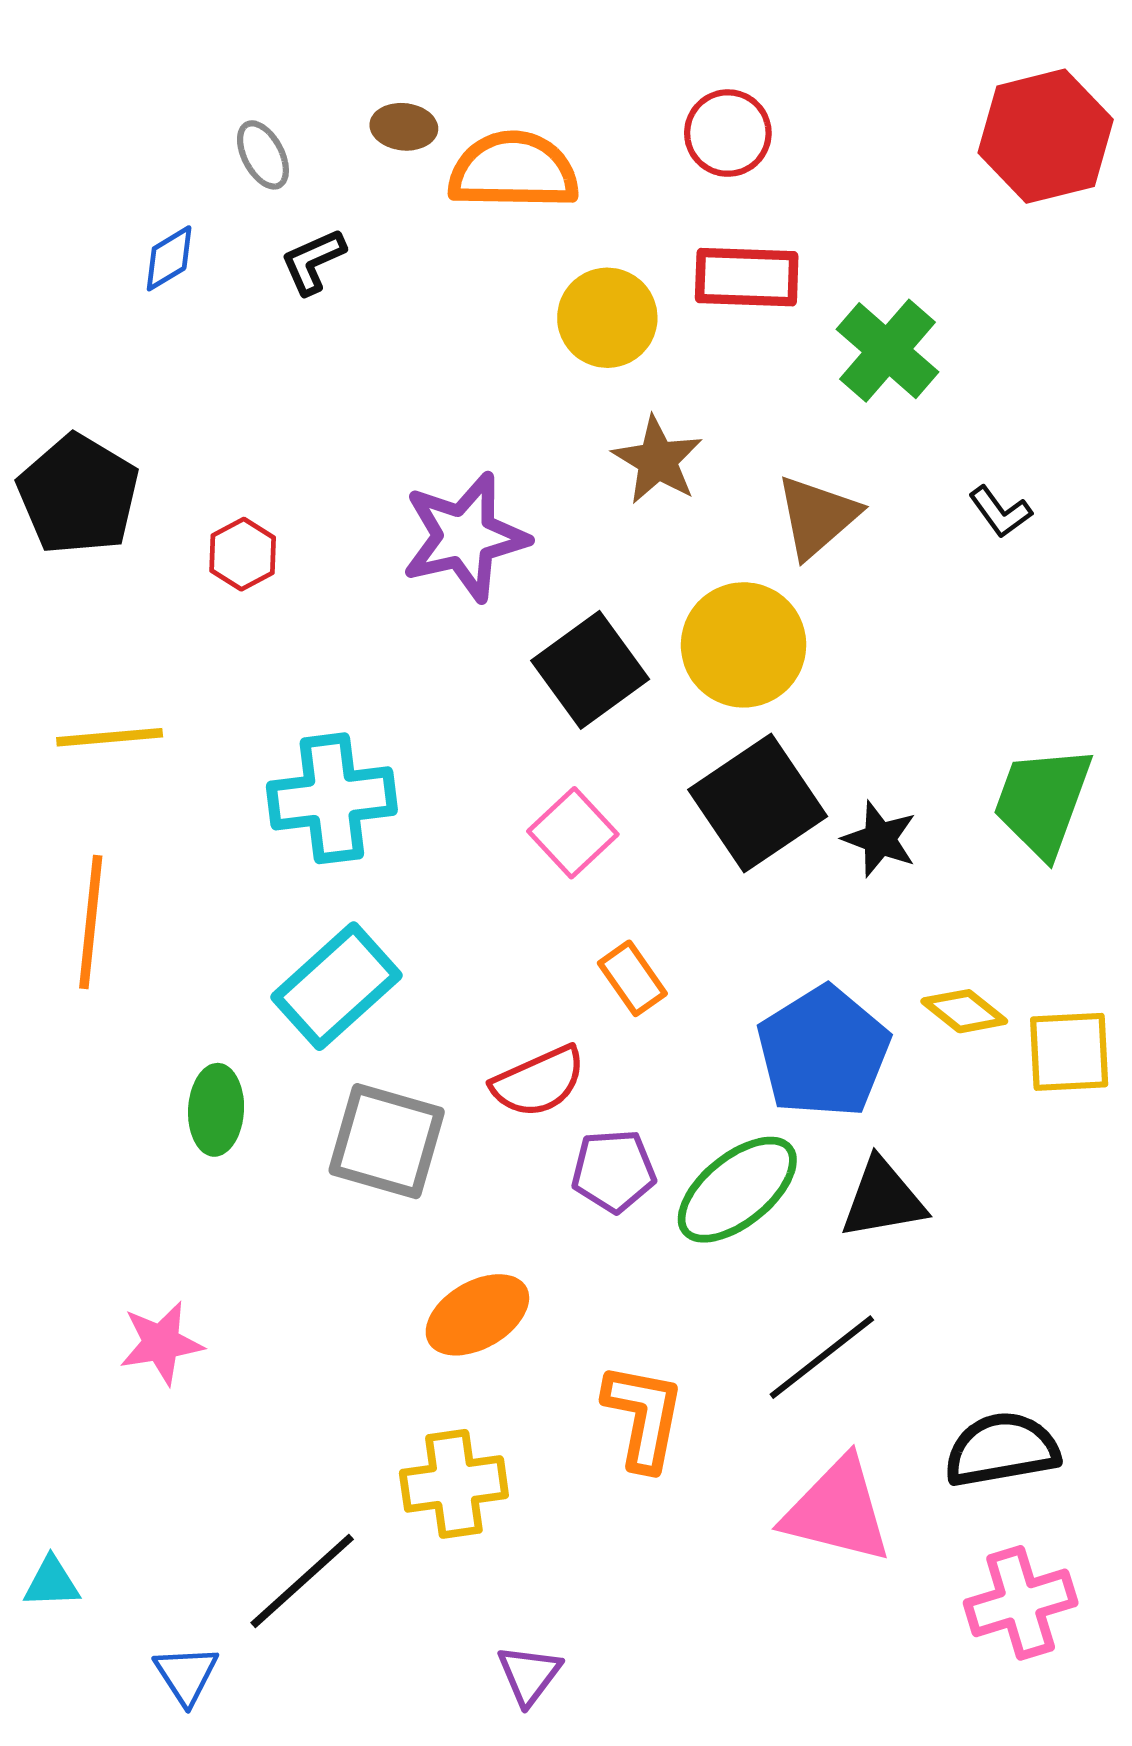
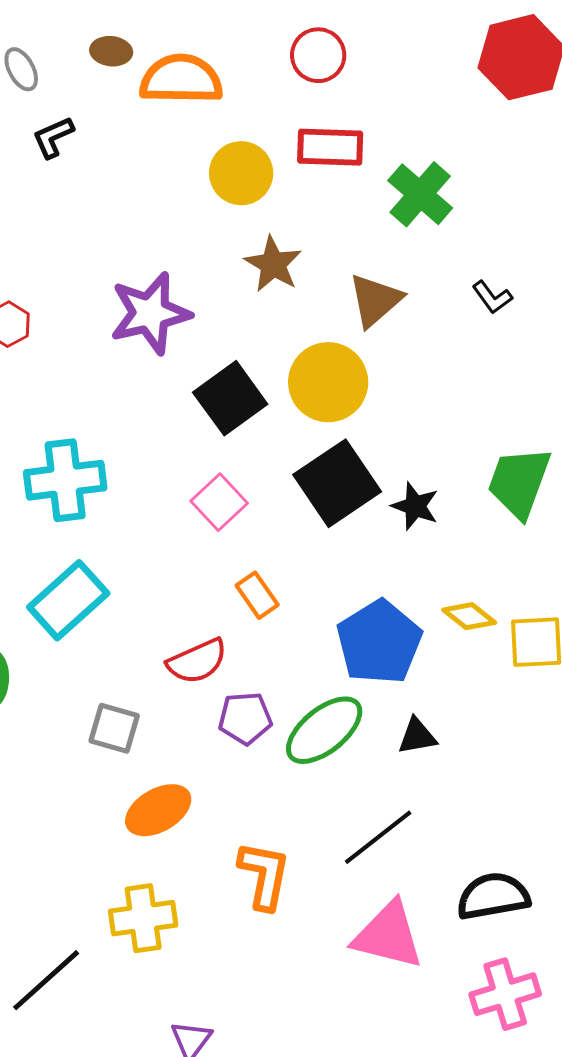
gray square: (387, 1141) -> (114, 728), moved, size x0.7
black triangle: (883, 1199) -> (417, 736), size x0.7

